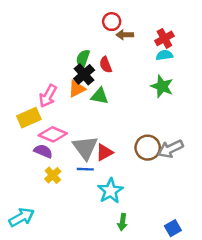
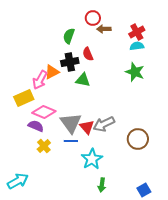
green semicircle: (83, 59) -> (69, 36), moved
black cross: (84, 74) -> (70, 62), turned 30
orange triangle: (77, 89) -> (52, 72), moved
brown circle: (148, 148) -> (138, 139), moved
gray arrow: (170, 149) -> (104, 124), moved
red triangle: (104, 152) -> (87, 127), turned -42

